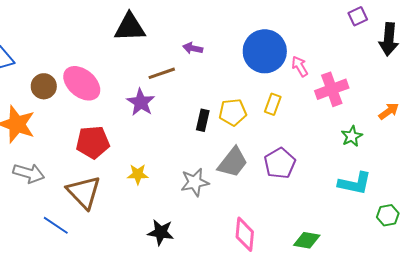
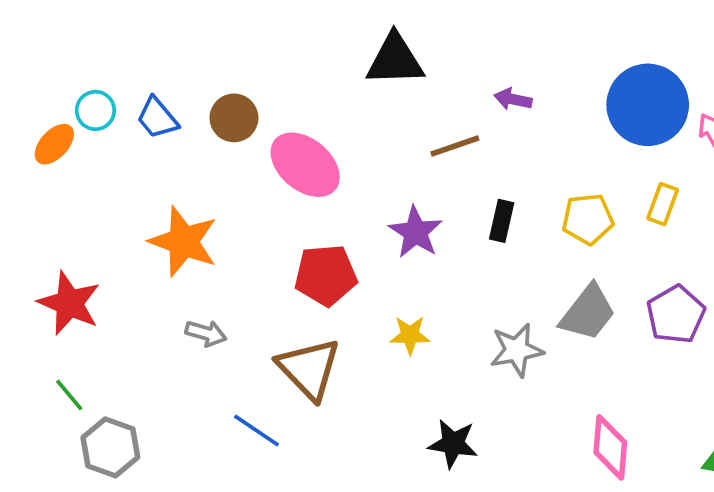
brown circle: (44, 86) -> (234, 118), moved
purple star: (141, 102) -> (416, 232), moved
black rectangle: (203, 120) -> (502, 221), moved
gray arrow: (29, 173) -> (206, 333), size x0.7

